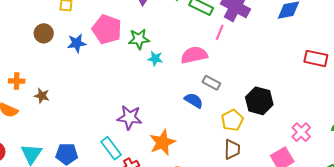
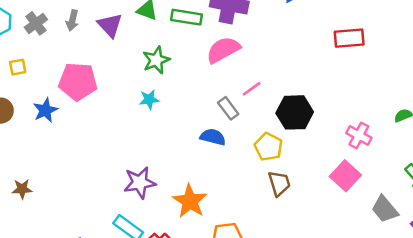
pink line: (220, 32) -> (252, 89), moved, turned 49
green star: (139, 39) -> (156, 60), moved
pink semicircle: (194, 55) -> (223, 50), moved
gray rectangle: (211, 83) -> (228, 108), turned 42

